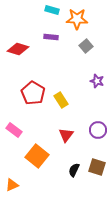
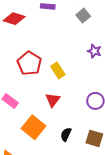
red triangle: (66, 135) -> (53, 100), moved
black semicircle: (74, 170) -> (66, 134), moved

